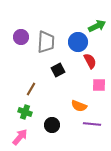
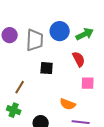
green arrow: (97, 26) -> (85, 34), moved
blue circle: (78, 42) -> (60, 31), moved
black square: (58, 70) -> (47, 68), turned 32

